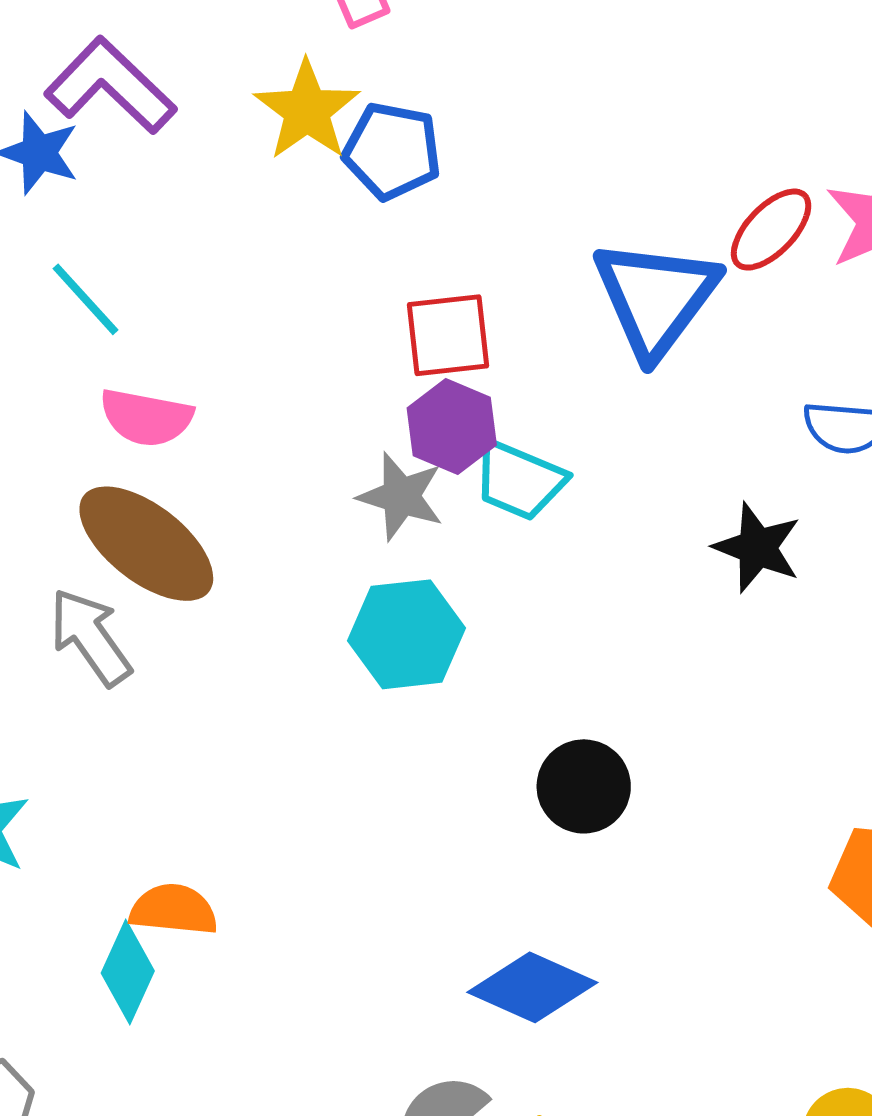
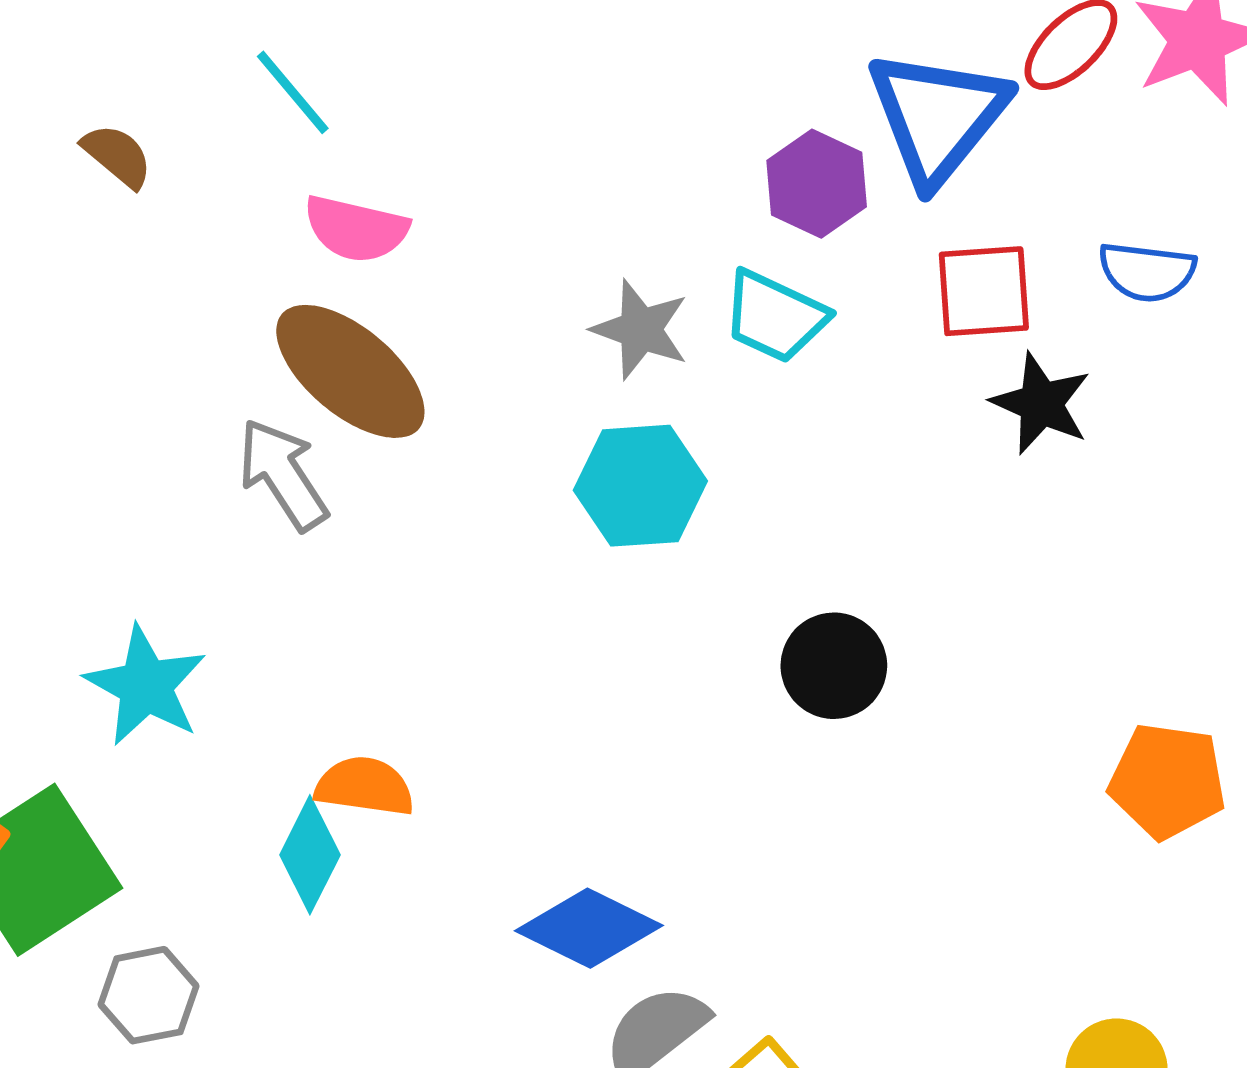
red square: (448, 335) -> (984, 291), moved
purple hexagon: (452, 427) -> (817, 184), moved
blue diamond: (532, 987) -> (589, 928), moved

